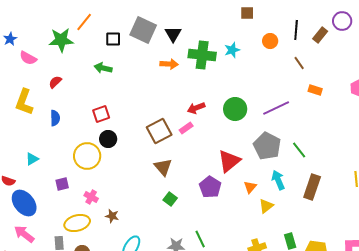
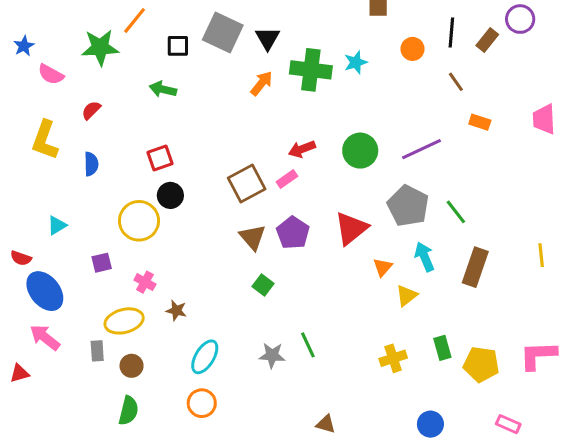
orange arrow: (169, 64) -> (262, 83), turned -54
purple pentagon: (210, 187) -> (293, 233), moved

